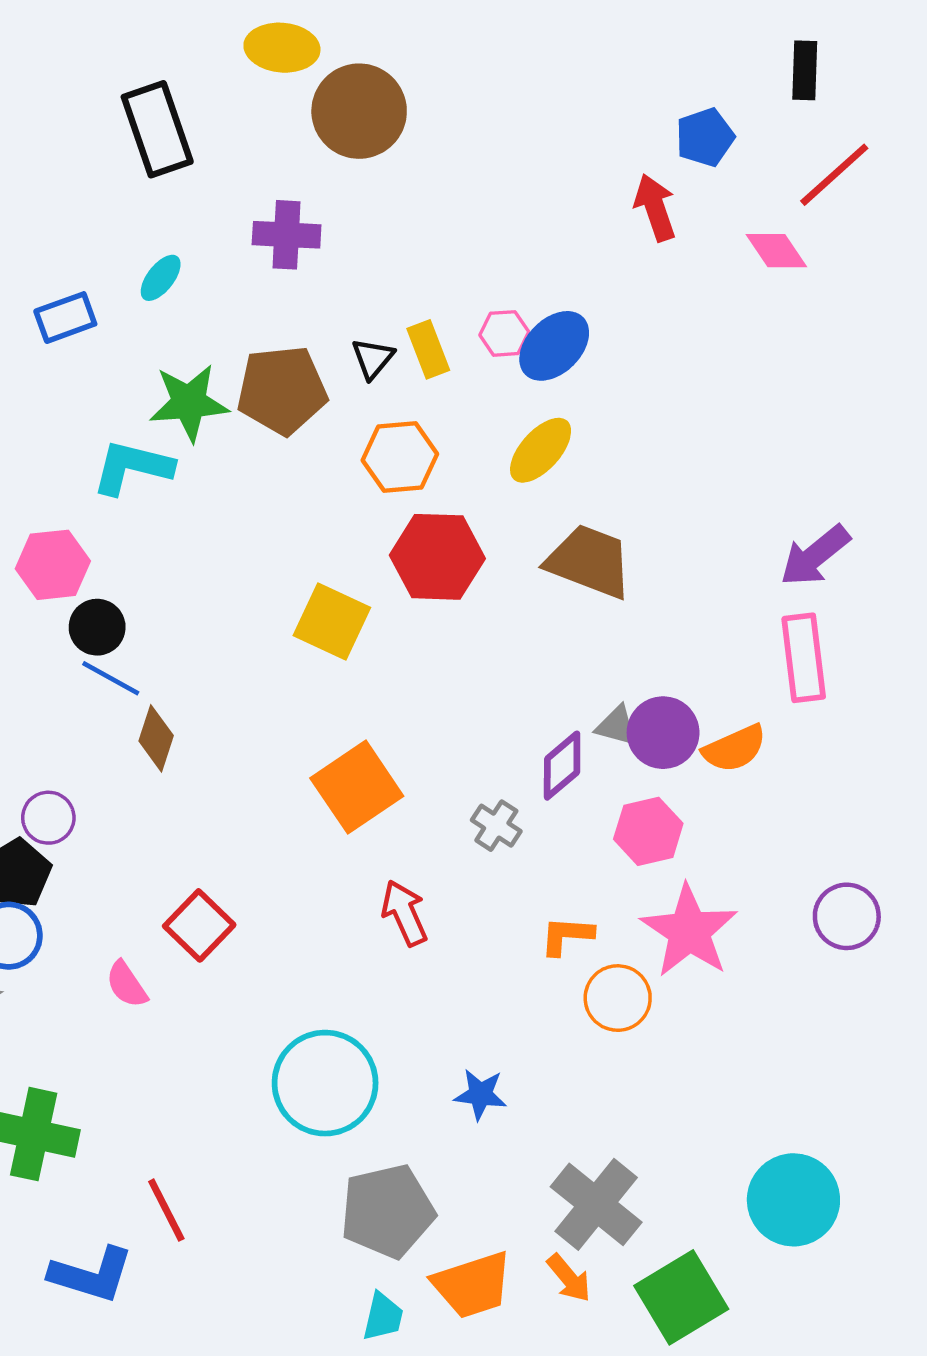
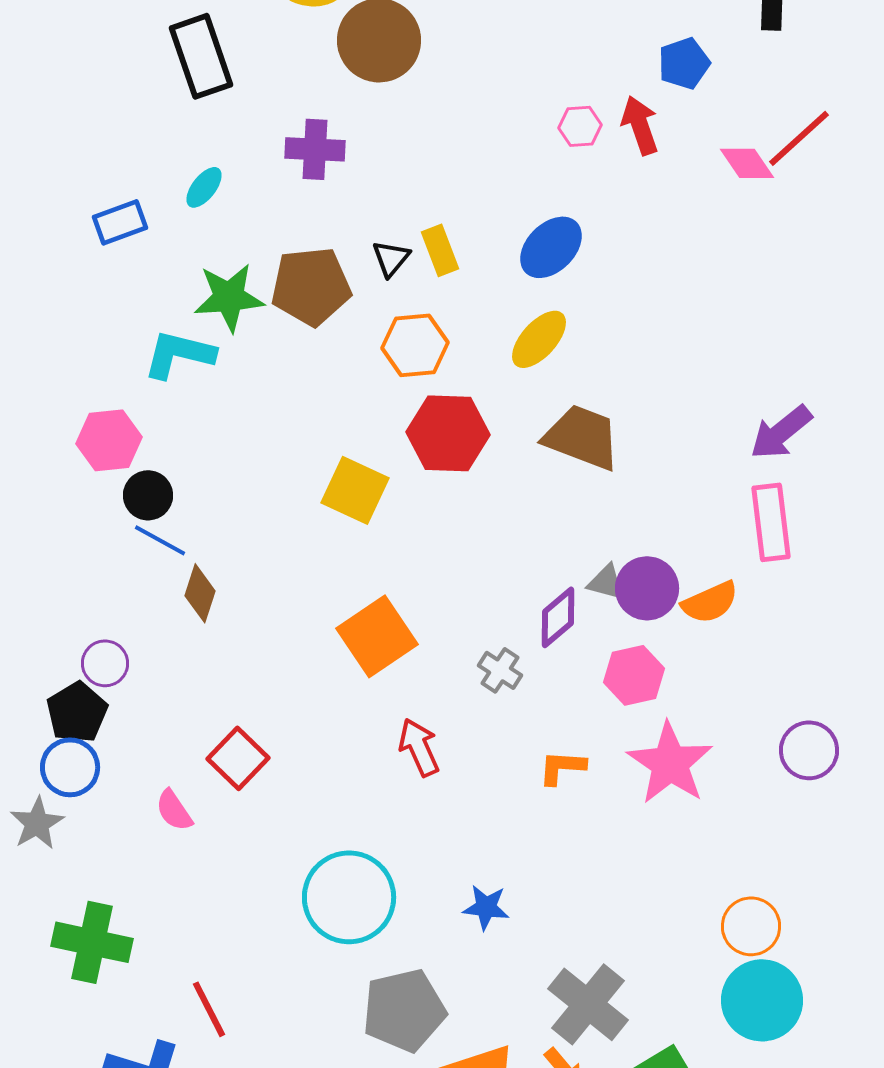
red line: (834, 175) -> (799, 138), moved
pink hexagon: (504, 333) -> (580, 126), moved
orange circle: (618, 998) -> (751, 926), moved

